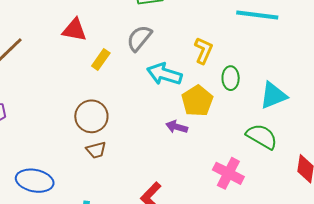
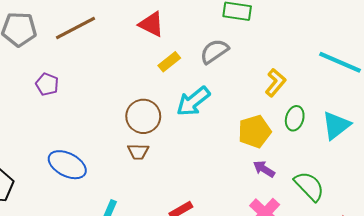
cyan arrow: (164, 74) -> (193, 101), moved, turned -72
cyan triangle: (273, 95) -> (336, 125), moved, turned -32
purple arrow: (177, 127) -> (264, 169), moved

